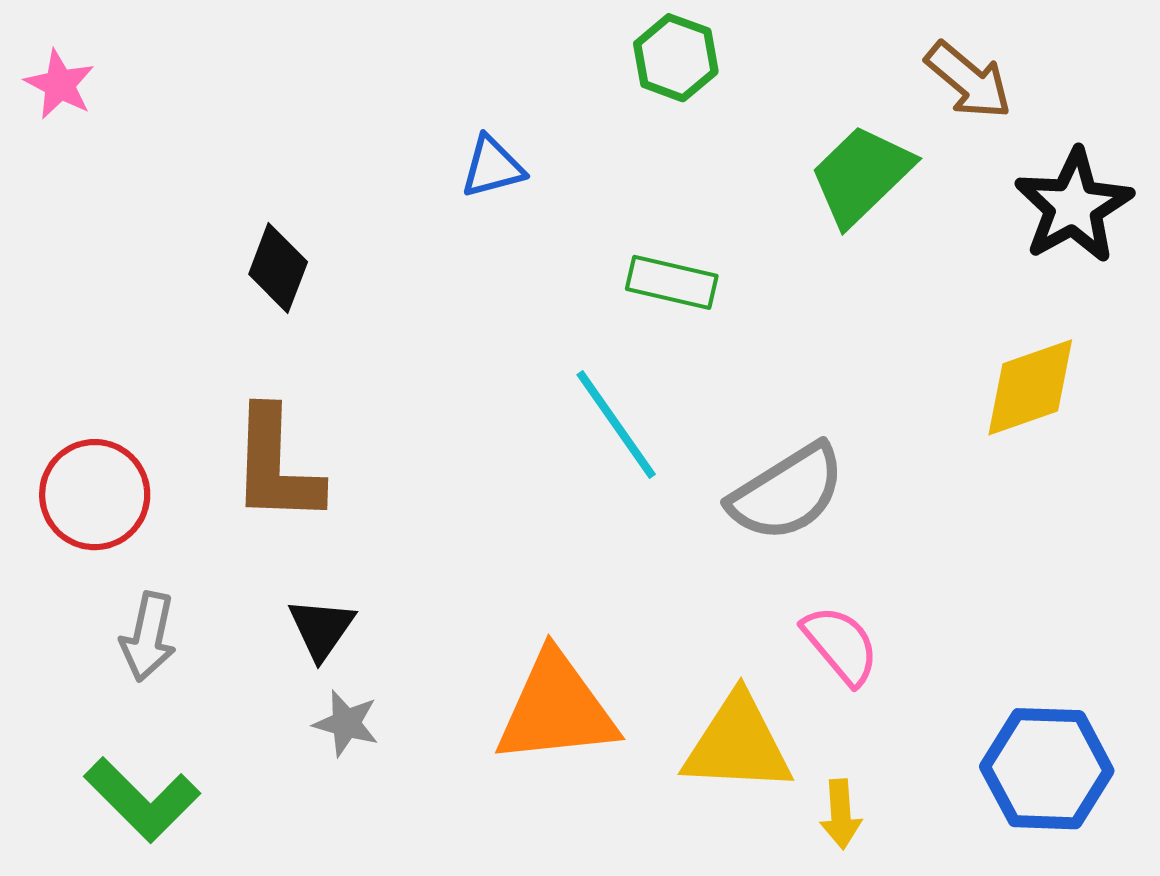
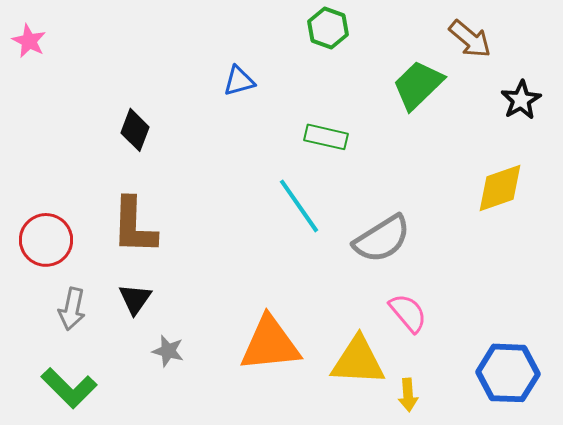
black star: (1074, 206) -> (521, 100), size x0.7
black triangle: (321, 629) -> (135, 299), moved

